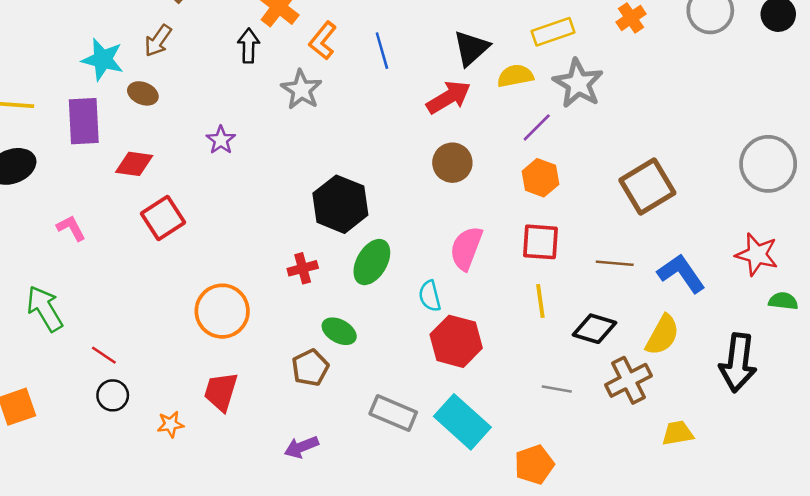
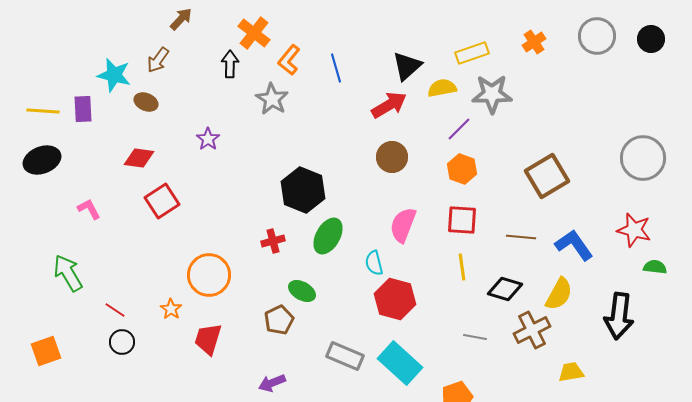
gray star: (578, 83) -> (492, 94), turned -30
purple rectangle: (84, 121) -> (83, 109), moved, size x0.7
orange star: (171, 424) -> (171, 309), moved, turned -30

